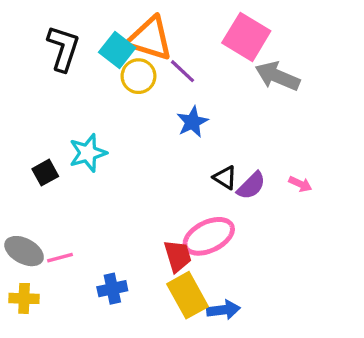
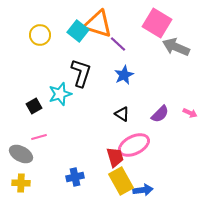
black L-shape: (63, 48) -> (81, 73), moved
yellow circle: (138, 76) -> (40, 35), moved
black triangle: (225, 177) -> (122, 114), moved
pink line: (60, 258) -> (39, 137), moved

